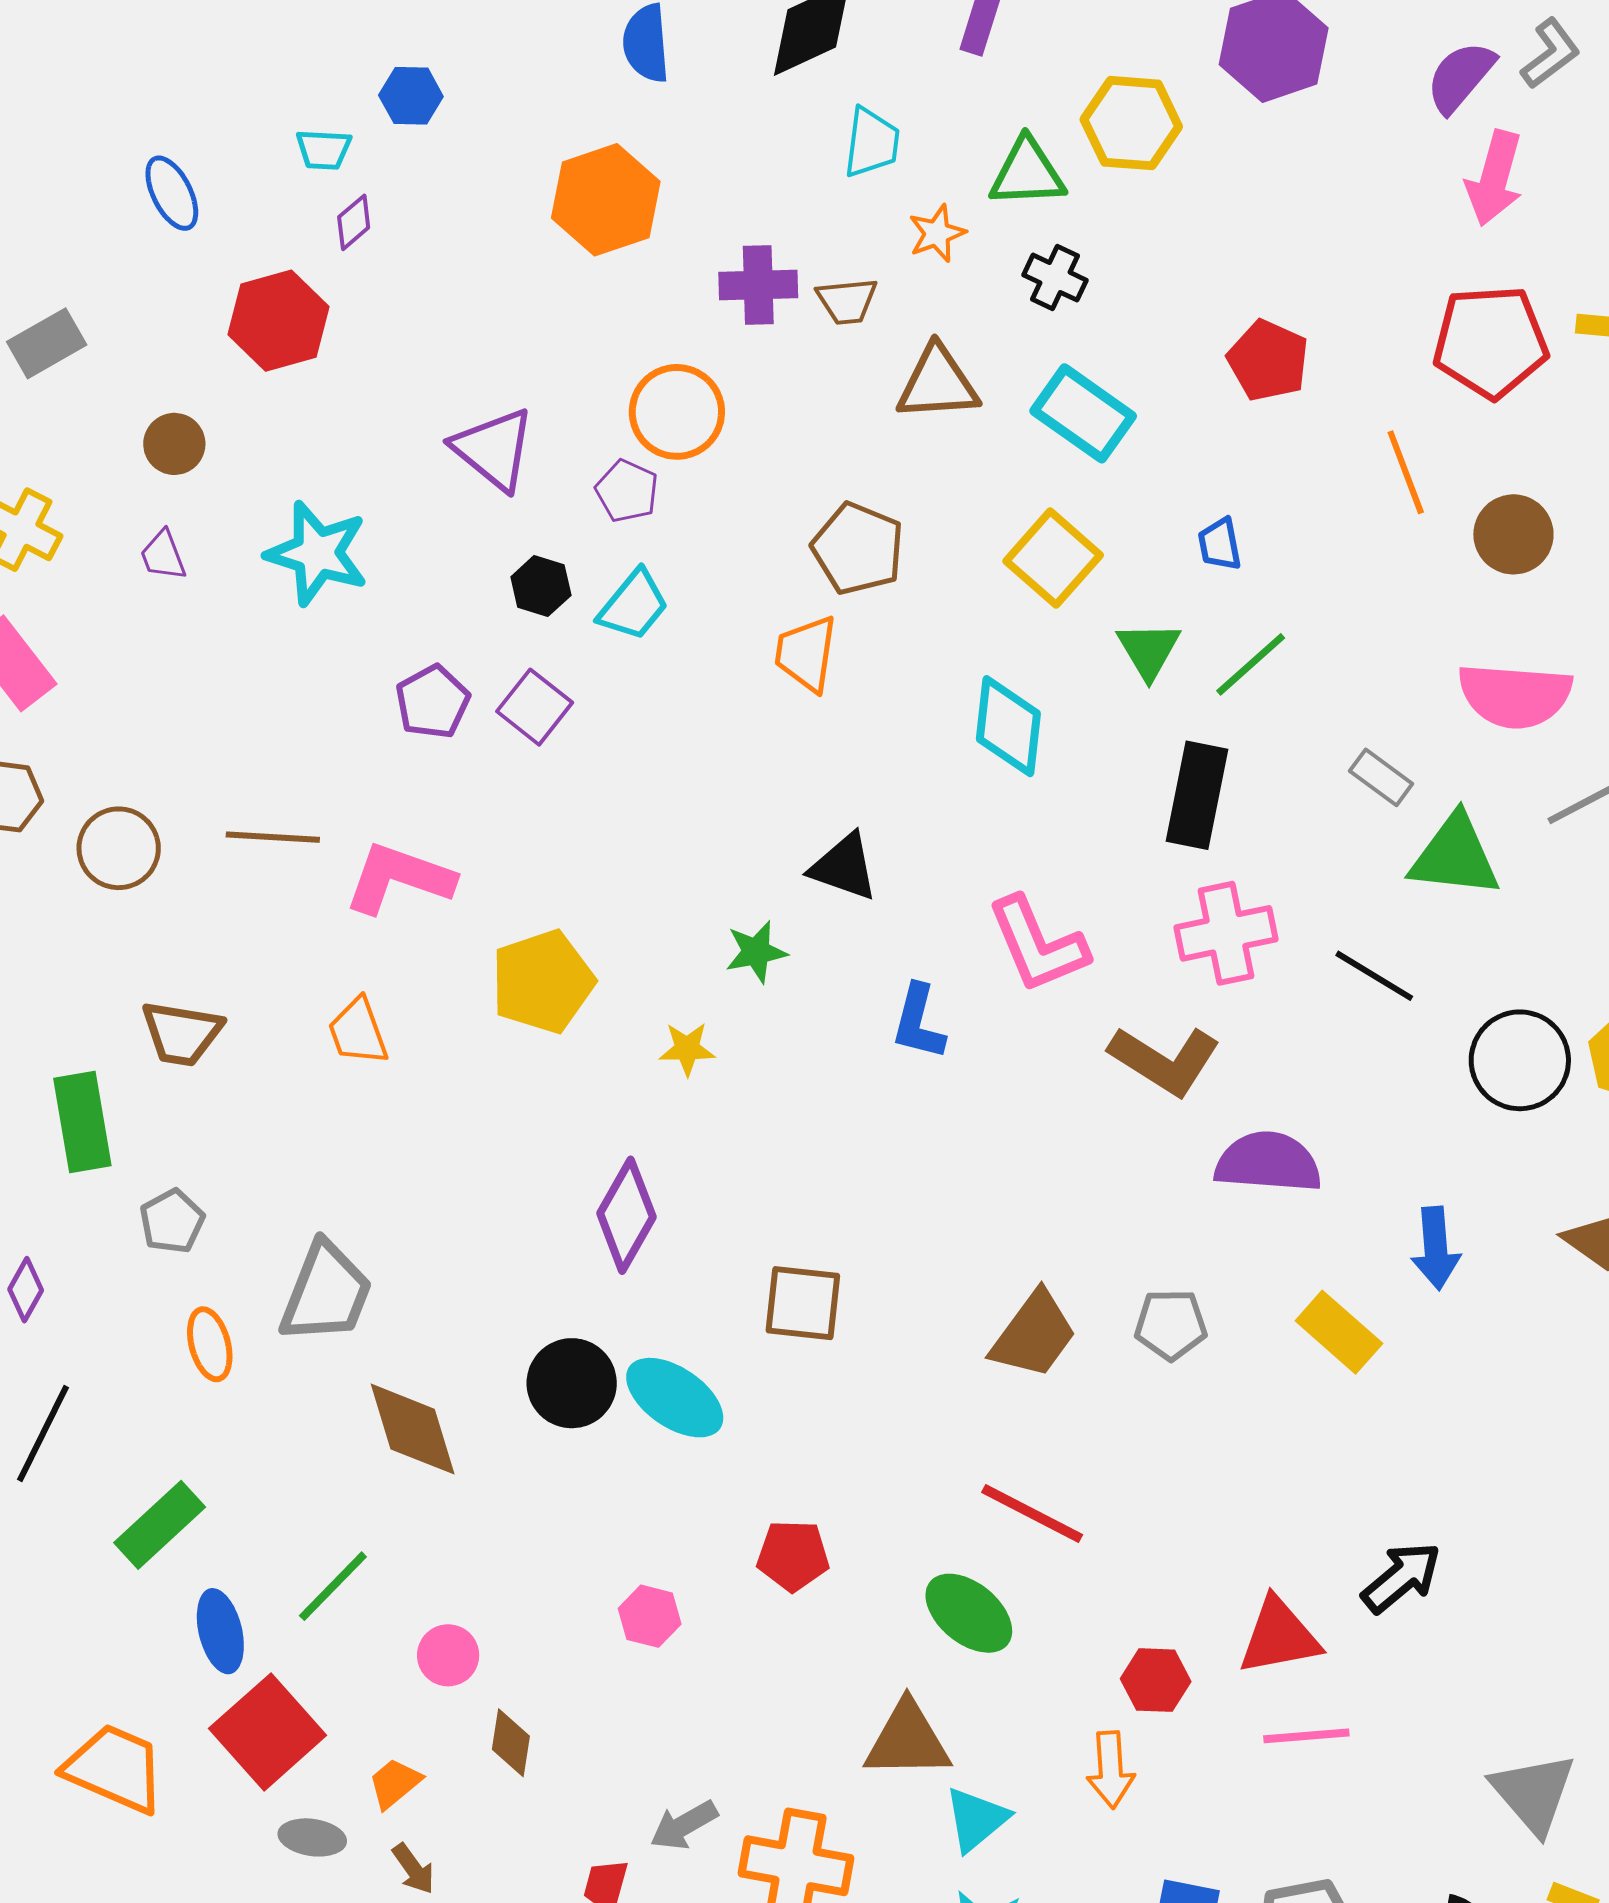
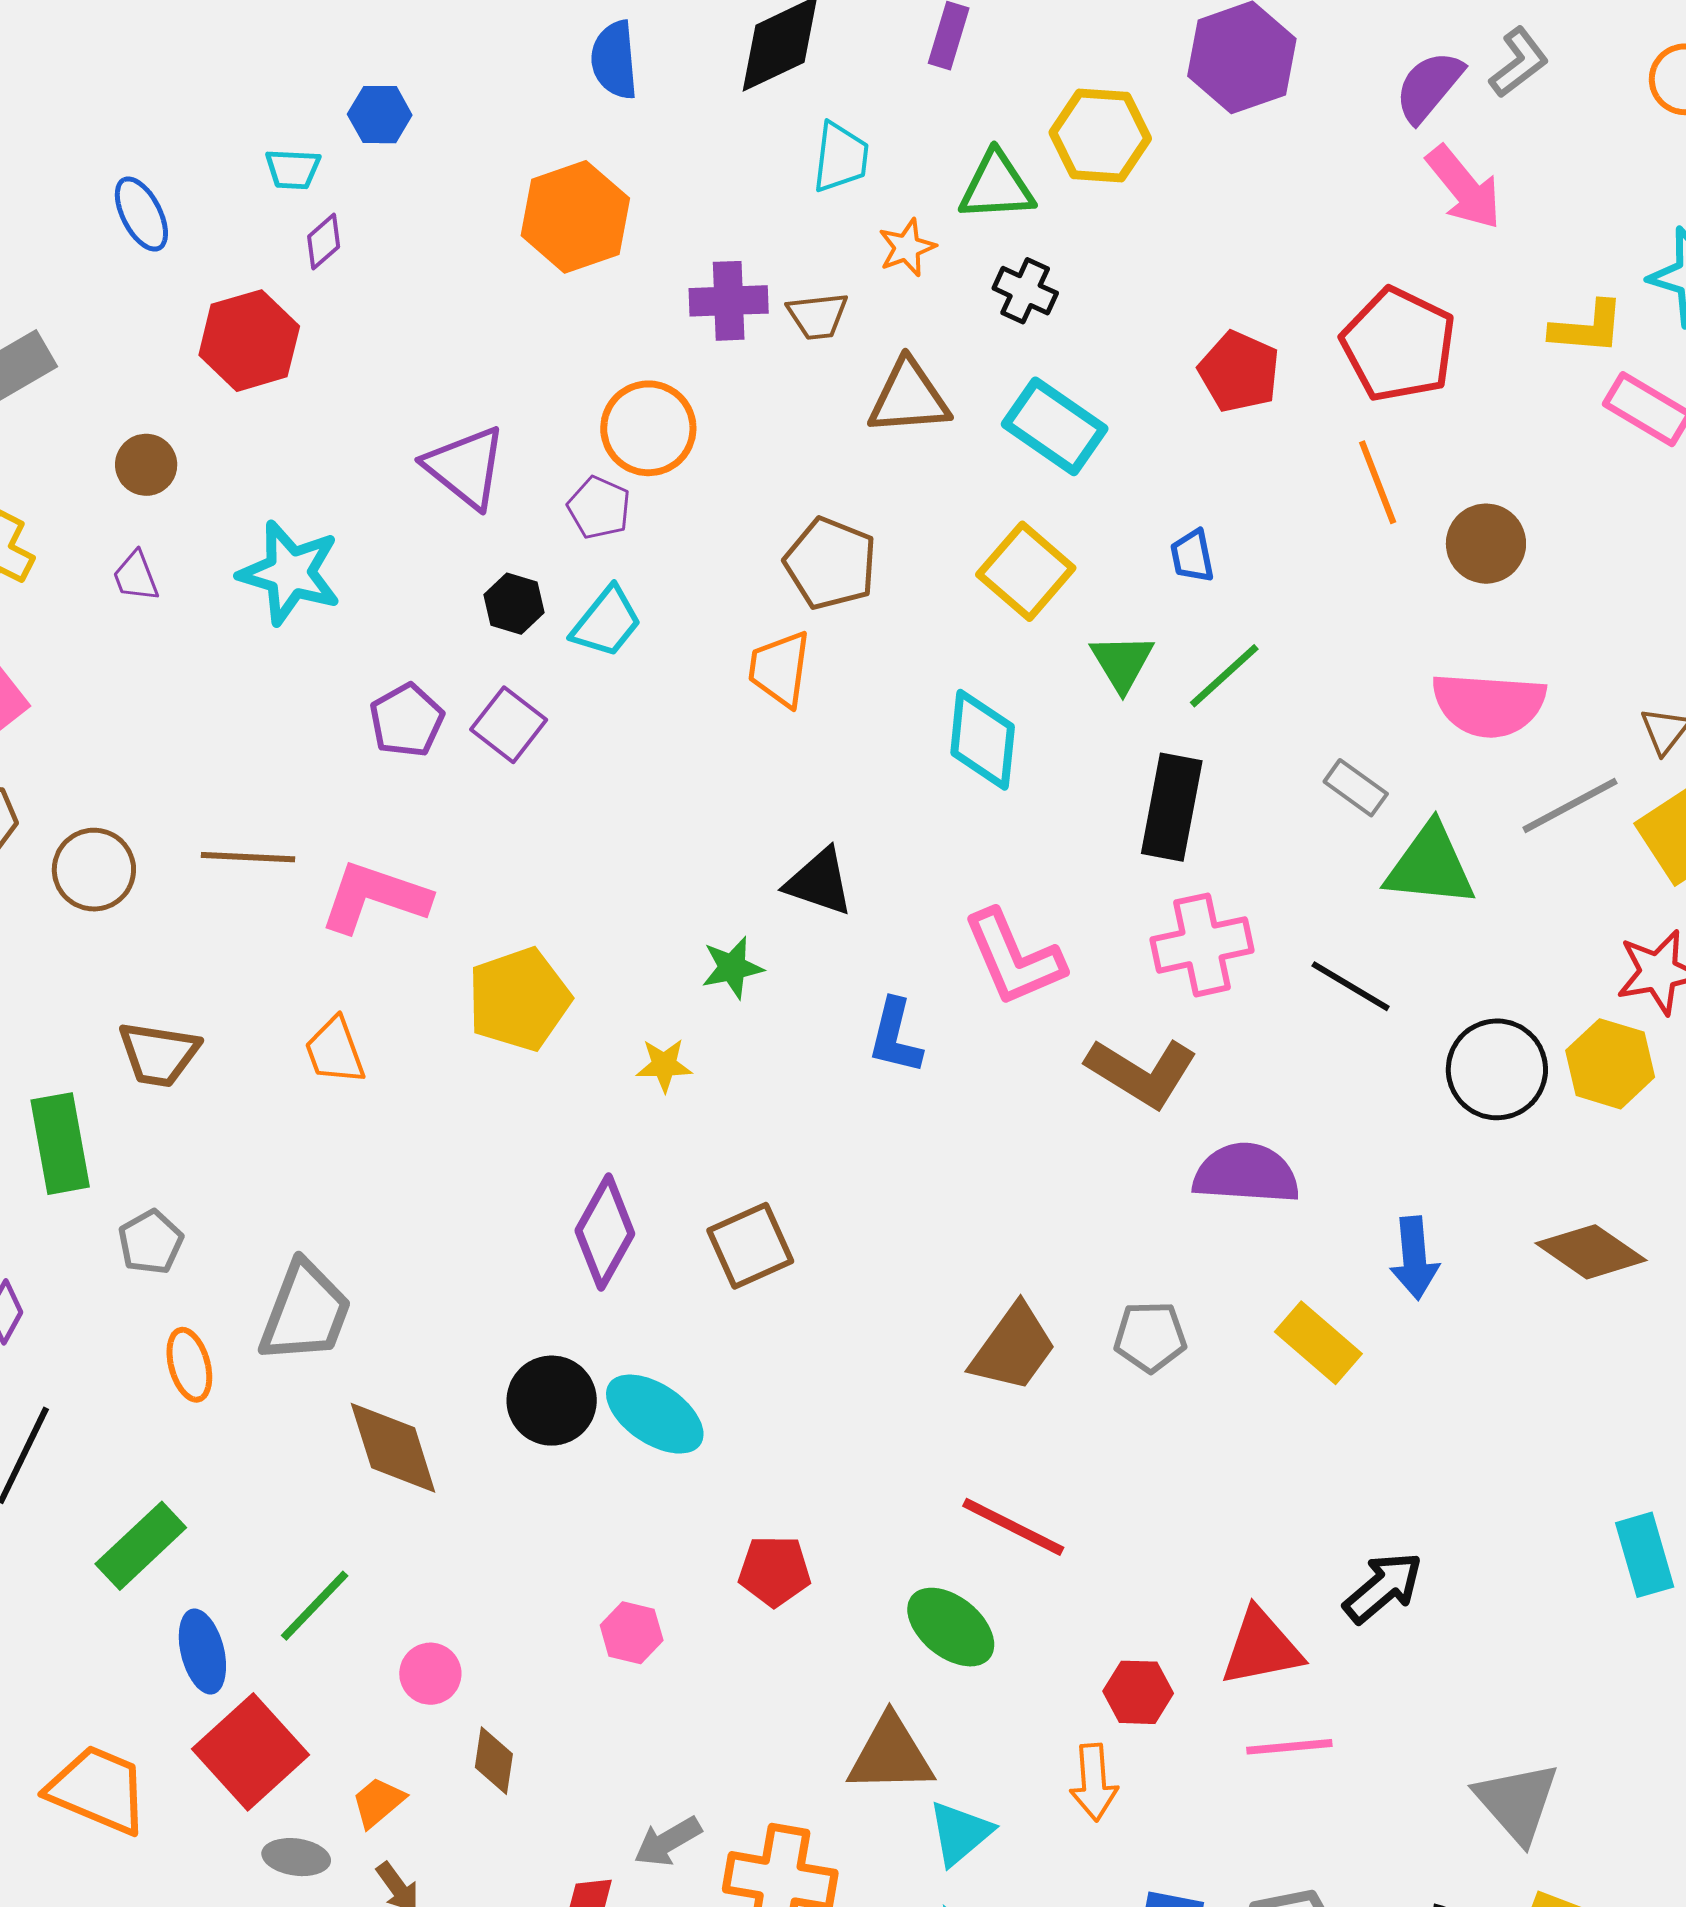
pink arrow: (1494, 178) -> (1464, 188), turned -54
red pentagon: (1491, 342) -> (1399, 345), moved, turned 30
brown square: (803, 1303) -> (750, 1246), moved, turned -30

